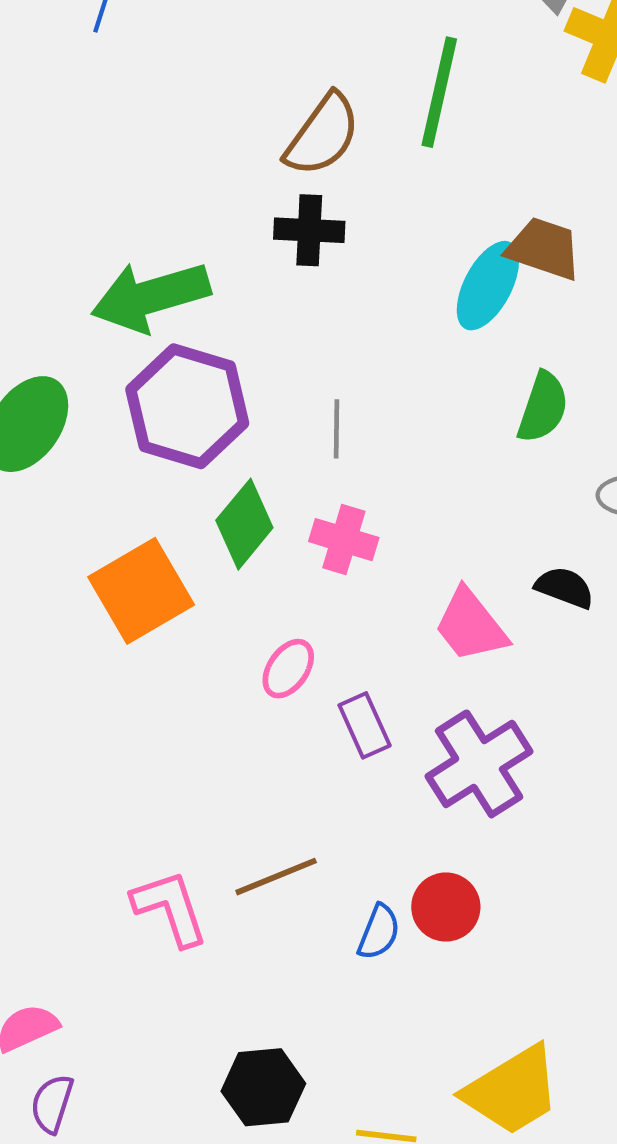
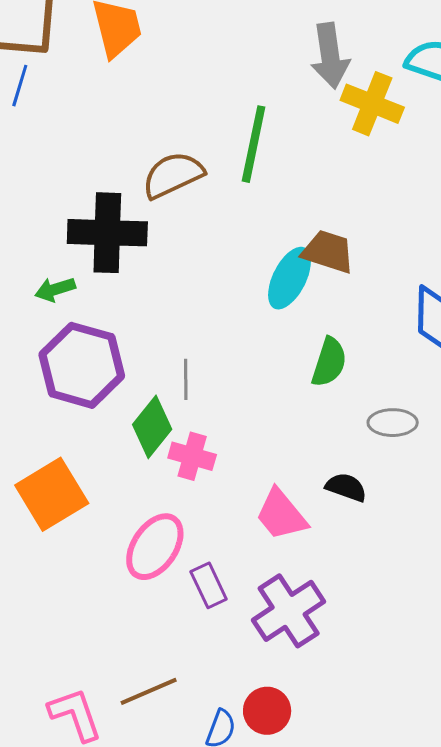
brown semicircle: (323, 135) -> (173, 175), turned -150
black cross: (309, 230) -> (107, 233), moved, size x1.6
green arrow: (151, 297) -> (55, 289), size x0.5
green diamond: (244, 524) -> (152, 427), moved
pink ellipse: (288, 669) -> (155, 547), size x1.6

